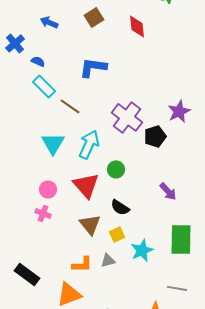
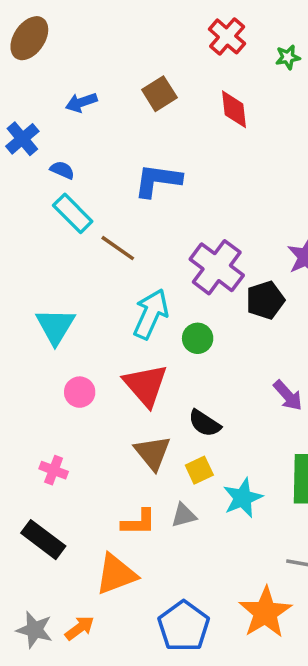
blue arrow: (49, 22) -> (81, 102), turned -42
cyan triangle: (53, 143) -> (55, 326), moved
green circle: (116, 169) -> (198, 338), moved
pink cross: (43, 213) -> (54, 470), moved

